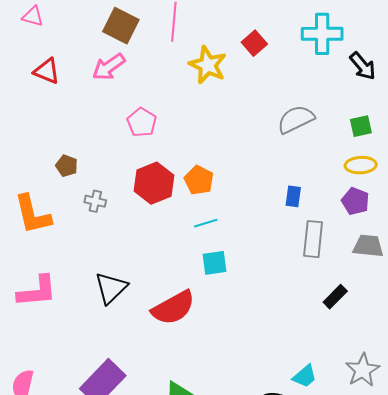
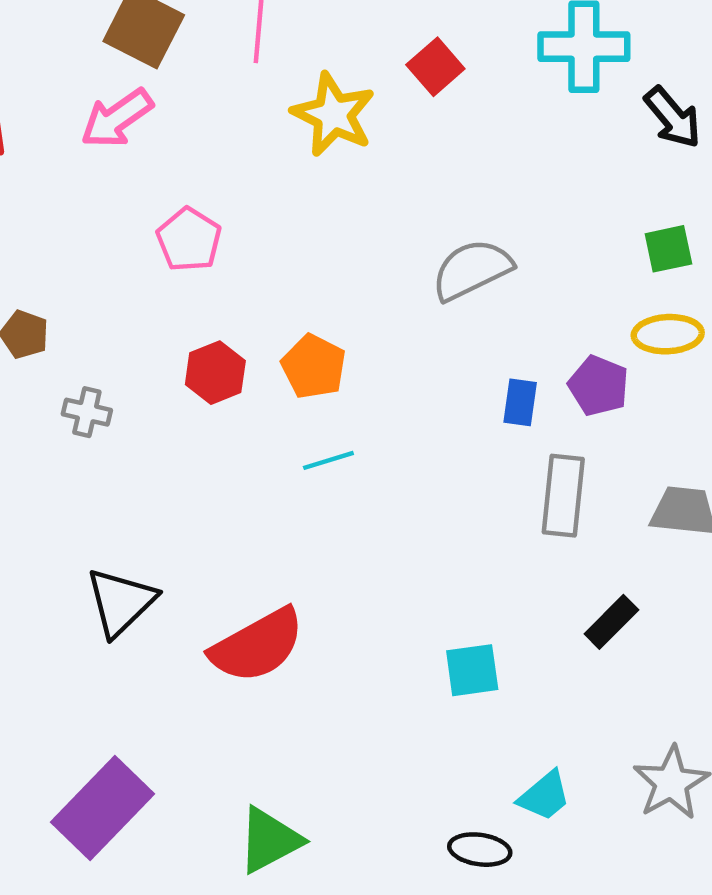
gray semicircle: (296, 119) -> (472, 270), moved
red hexagon: (154, 183) -> (215, 373), size x0.7
purple pentagon: (355, 201) -> (599, 386), moved
cyan square: (214, 263) -> (472, 670), moved

